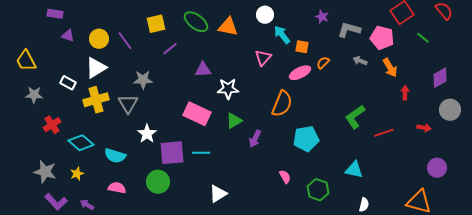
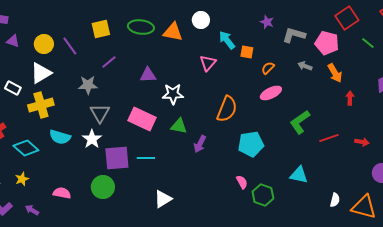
white circle: (265, 15) -> (201, 20), moved
green ellipse: (196, 22) -> (141, 27), turned -30
purple line: (170, 49) -> (109, 62), moved
pink ellipse: (300, 73) -> (271, 93), moved
gray triangle: (128, 104) -> (100, 113), moved
green triangle: (234, 121) -> (179, 126), turned 42
red arrow: (424, 128) -> (362, 142), moved
cyan semicircle: (115, 156) -> (60, 137), moved
pink semicircle: (285, 177) -> (242, 182), moved
white semicircle: (364, 205) -> (335, 200), moved

